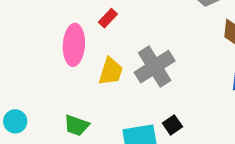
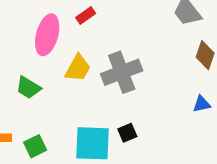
green trapezoid: (76, 125) -> (28, 88), moved

